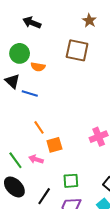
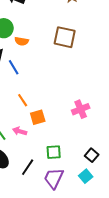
brown square: (77, 50) -> (65, 37), moved
blue line: (30, 93) -> (14, 67), turned 42

